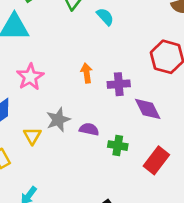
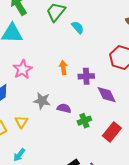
gray star: (58, 120) -> (42, 101), turned 30
yellow triangle: (32, 136) -> (21, 122), moved
green cross: (118, 146) -> (84, 121), turned -32

